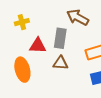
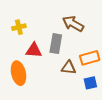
brown triangle: (61, 63) -> (69, 68), moved

